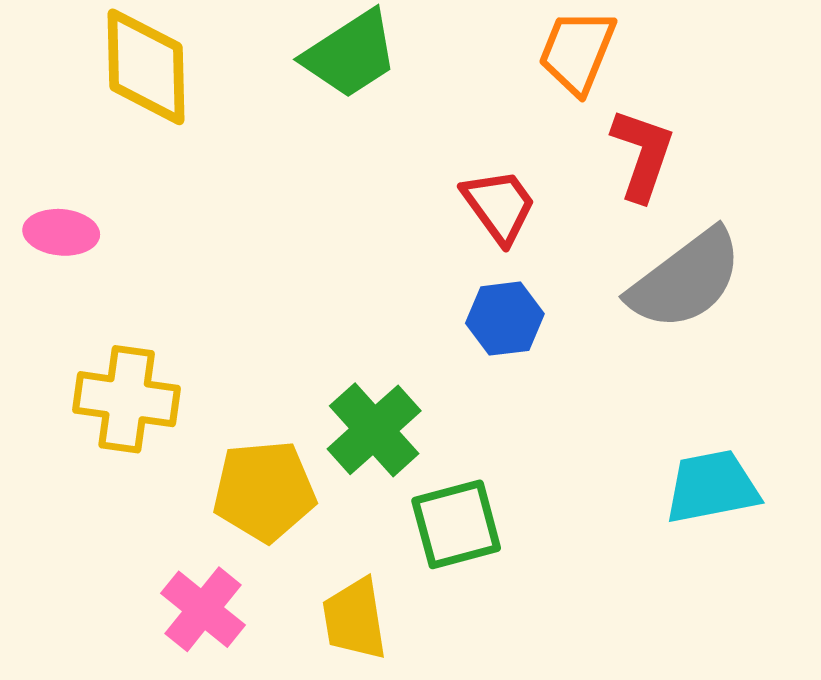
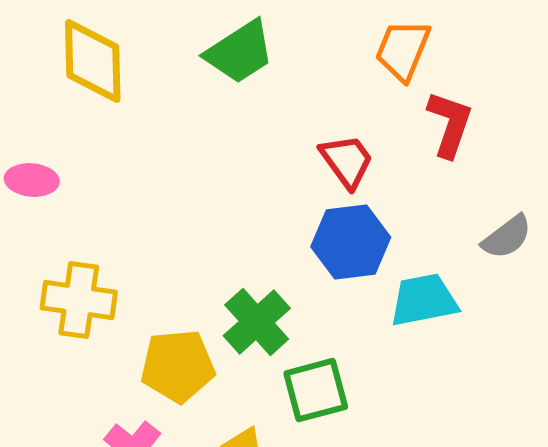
gray semicircle: (686, 280) -> (507, 237), moved, size x0.6
blue hexagon: (505, 319) -> (351, 242), size x1.4
cyan trapezoid: (712, 487) -> (424, 300), moved

